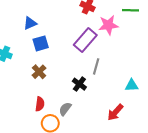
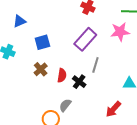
blue triangle: (30, 23) -> (19, 21), moved
pink star: (108, 25) -> (120, 32), moved
red semicircle: (40, 104) -> (62, 75), moved

